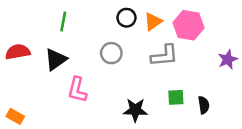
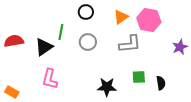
black circle: (126, 18) -> (86, 12), moved
green line: (63, 21) -> (61, 32), moved
pink L-shape: (77, 90) -> (50, 79), moved

